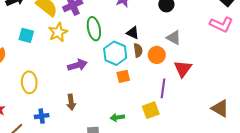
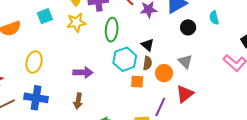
cyan square: (26, 35) -> (45, 16), turned 35
purple arrow: (77, 65) -> (83, 72), moved
orange square: (123, 76) -> (137, 82), moved
brown arrow: (71, 102) -> (78, 101), moved
blue cross: (42, 116) -> (36, 98), size x1.6

